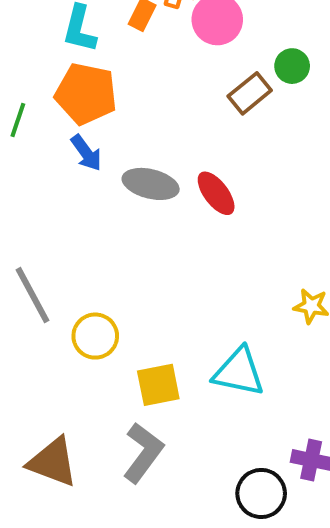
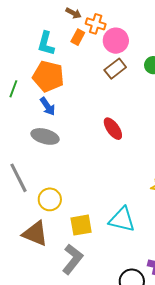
brown rectangle: (250, 93) -> (115, 69), moved
gray ellipse: (151, 184) -> (45, 136), moved
brown triangle: (53, 462) -> (35, 234), moved

